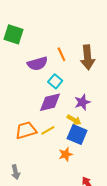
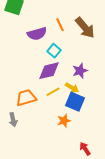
brown arrow: (88, 57) -> (85, 28), turned -35
yellow line: (48, 130) -> (53, 92), moved
gray arrow: (16, 172) -> (13, 120), moved

